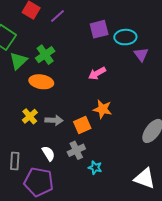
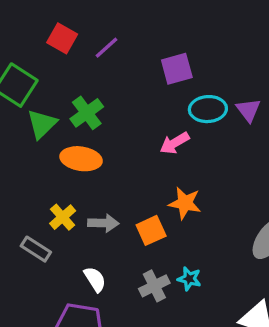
cyan ellipse: (125, 37) -> (208, 109), moved
gray cross: (76, 150) -> (154, 286), moved
gray rectangle: (15, 161) -> (36, 249), moved, turned -60
cyan star: (95, 168) -> (189, 279), moved

